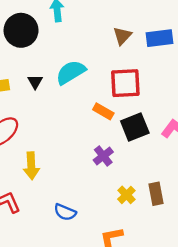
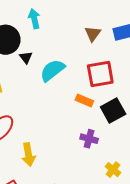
black triangle: (35, 82) -> (26, 57), moved
purple cross: (103, 156) -> (89, 139), turned -30

